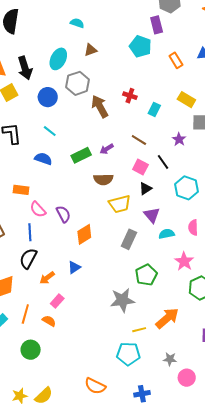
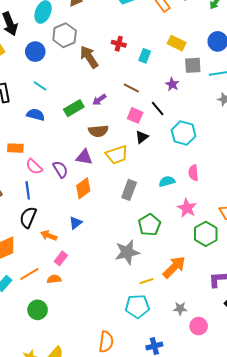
purple triangle: (152, 215) -> (84, 157), moved, turned -36
orange arrow: (47, 278) -> (49, 236), turned 63
orange line: (25, 314) -> (29, 274), turned 48
orange semicircle: (49, 321) -> (54, 279), turned -32
orange semicircle: (95, 386) -> (106, 342), turned -105

